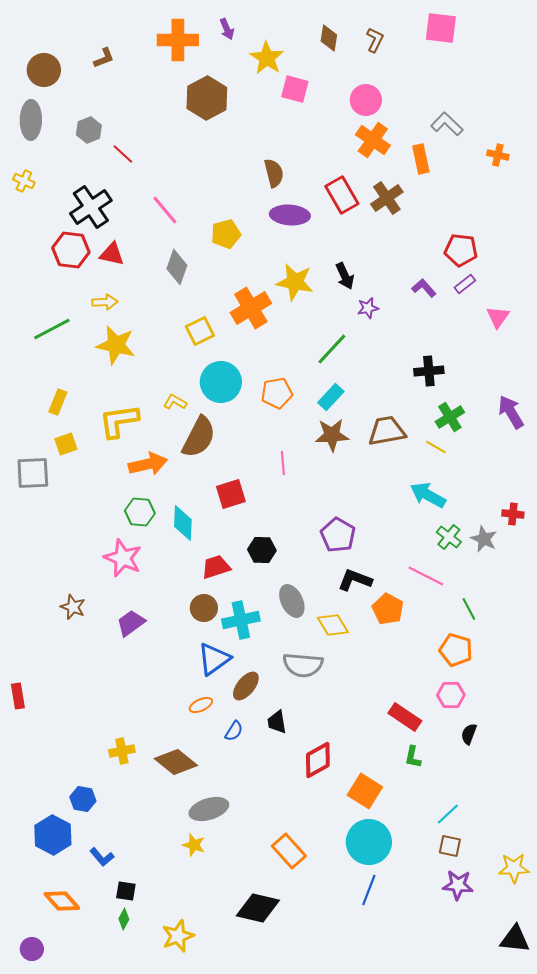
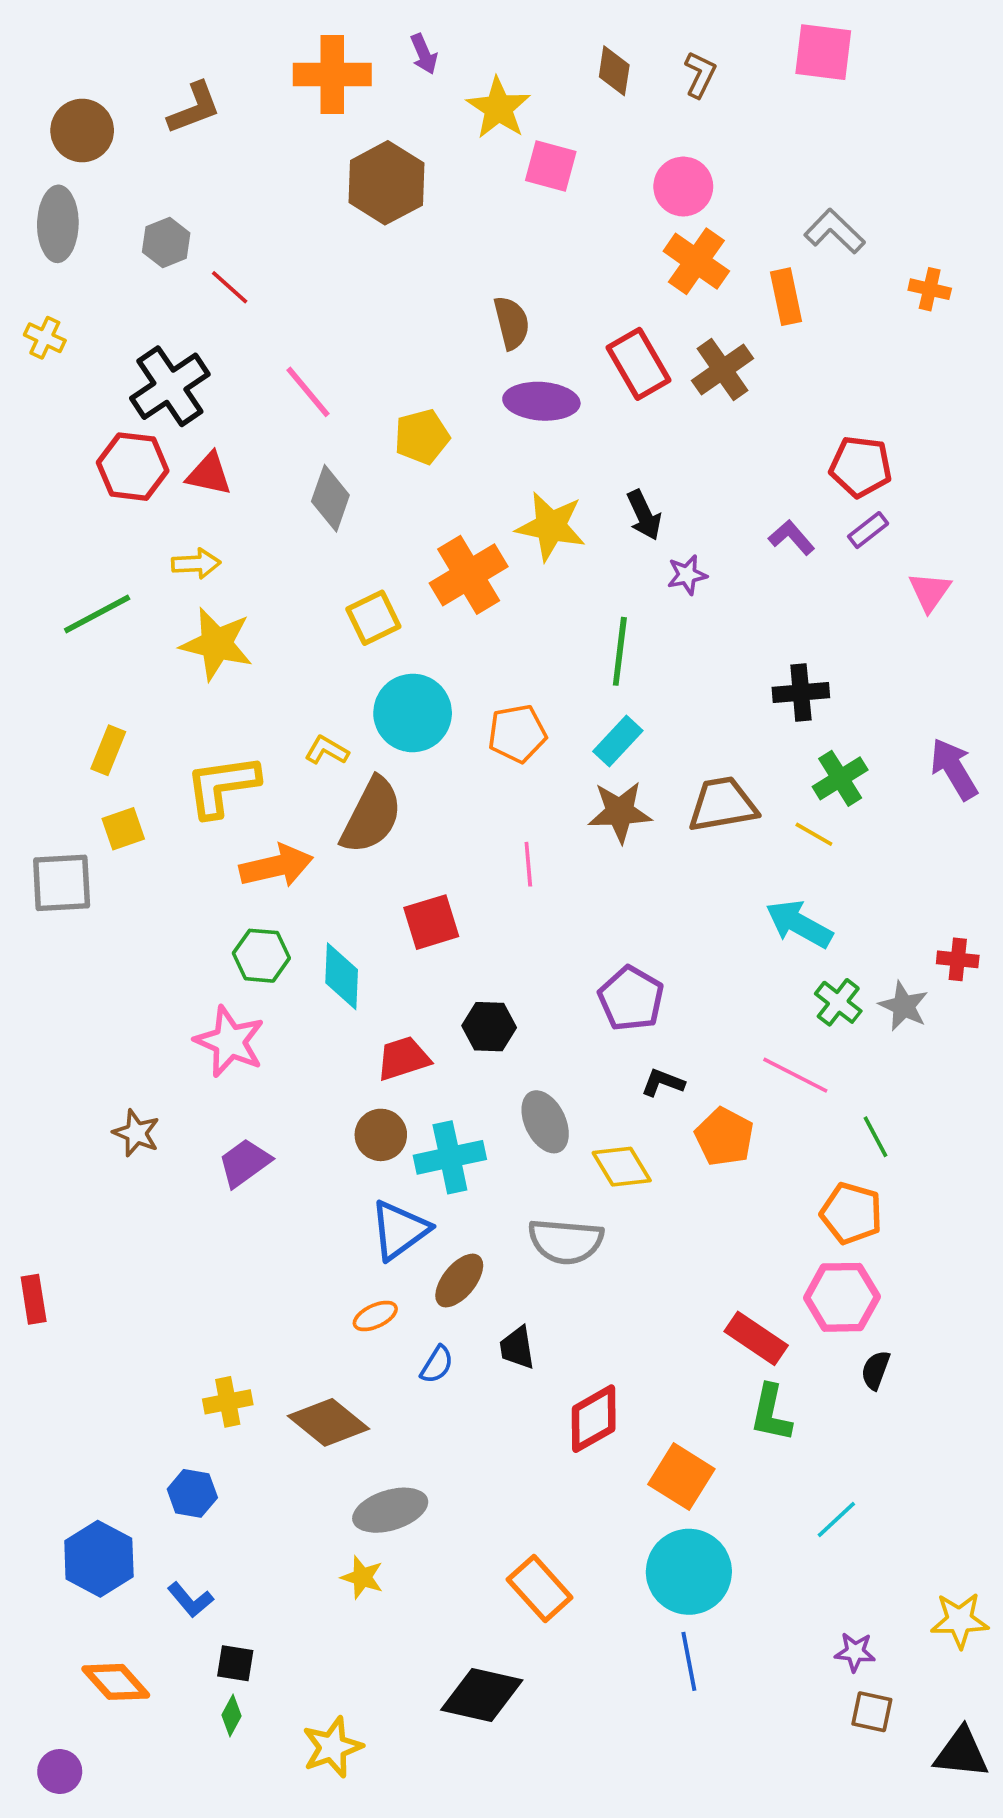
brown L-shape: (104, 58) -> (194, 108), size x1.4
green line: (332, 349) -> (620, 651), turned -36
black L-shape: (355, 580) -> (663, 1083), size x0.7
pink hexagon: (451, 695) -> (842, 1297), size x1.4
green L-shape: (413, 757) -> (771, 1413), size x1.4
blue hexagon: (83, 799) -> (192, 1493), moved
brown square: (450, 846) -> (872, 1712), moved
purple star: (458, 885) -> (855, 1652), size x0.7
blue line: (369, 890) -> (689, 1661), turned -32

